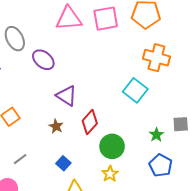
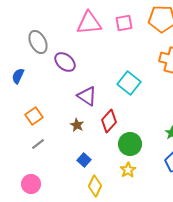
pink square: (106, 19) -> (124, 23), size x0.7
cyan square: (135, 90) -> (129, 83), moved
gray line: (20, 159) -> (38, 144), moved

